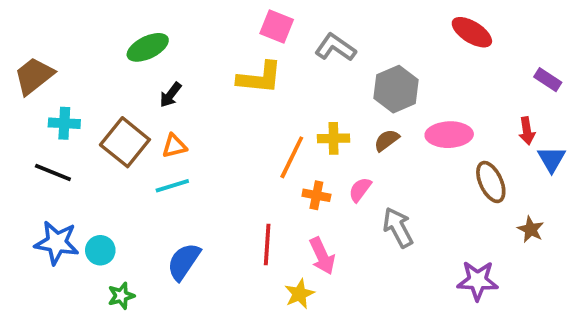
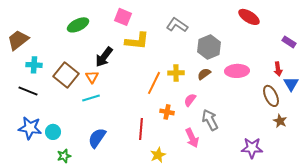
pink square: (277, 27) -> (123, 17), moved
black arrow: (170, 95) -> (104, 57), moved, size x1.5
orange triangle: (174, 146) -> (92, 77), turned -48
brown ellipse: (491, 182) -> (271, 96), moved
orange cross: (316, 195) -> (167, 112), moved
pink arrow: (322, 256) -> (192, 138), moved

